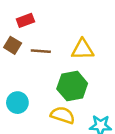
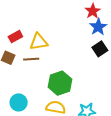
yellow triangle: (83, 49) -> (39, 42), moved

